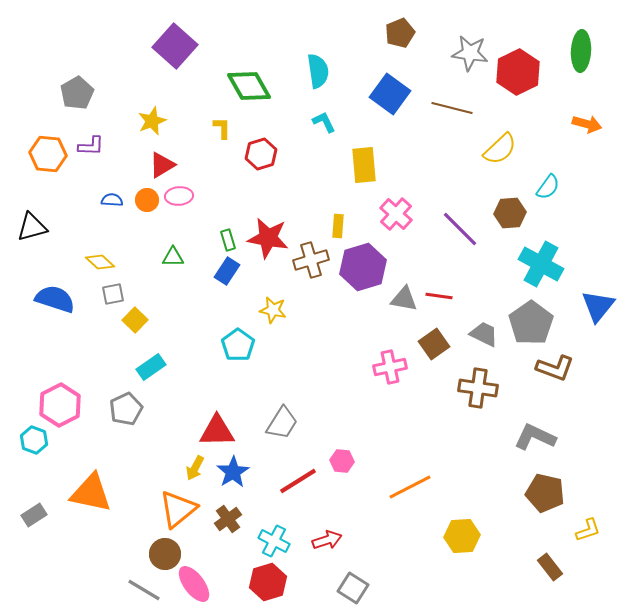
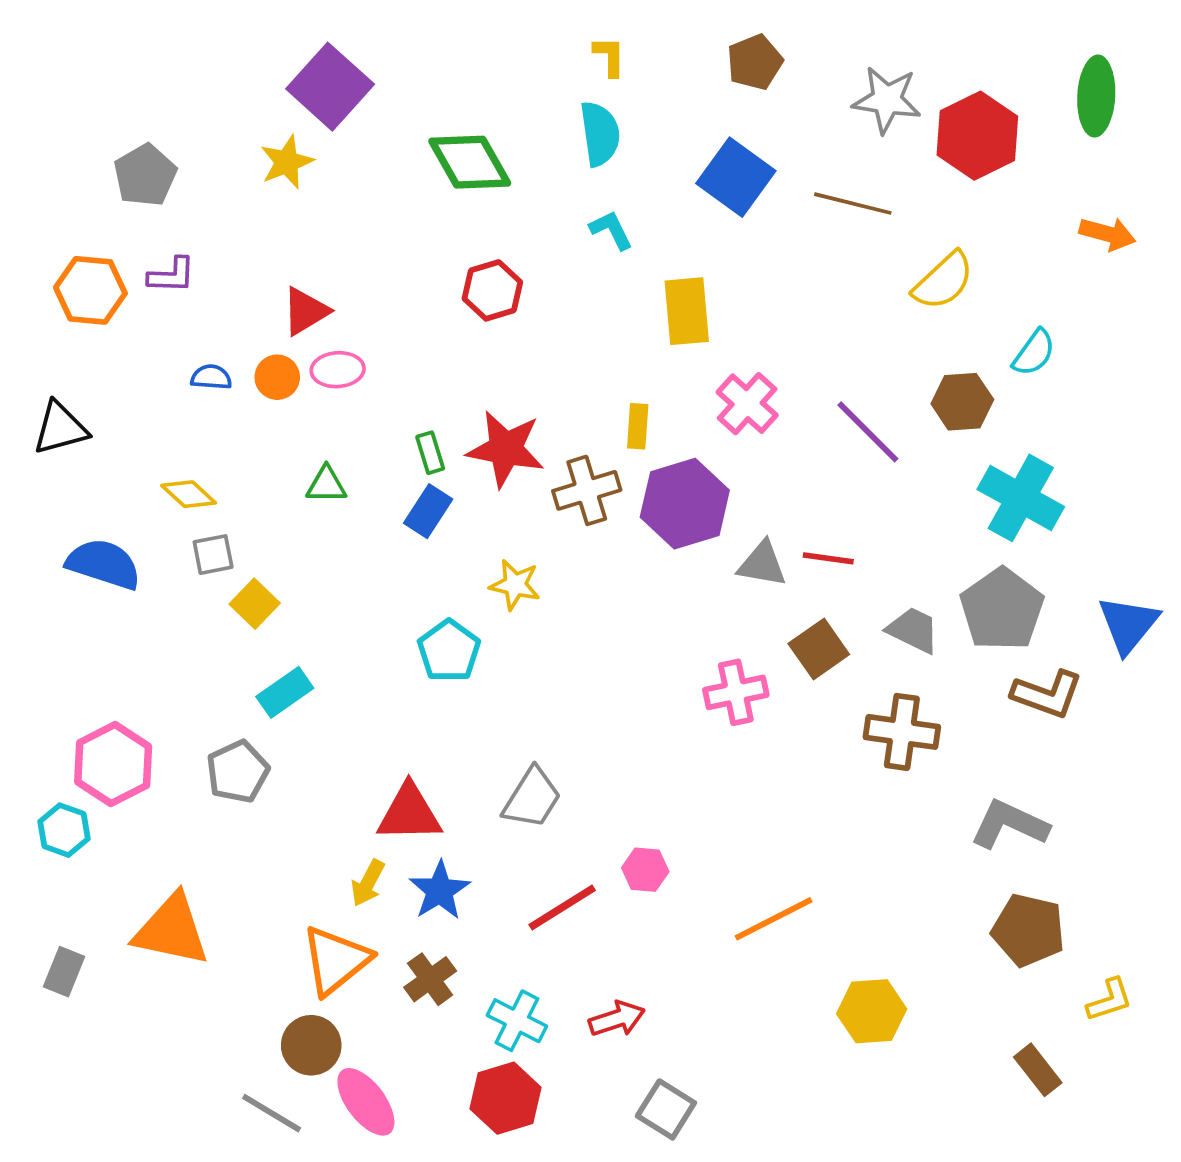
yellow star: (152, 121) -> (287, 162), moved
yellow L-shape: (222, 128) -> (609, 56), moved
blue triangle: (598, 306) -> (1128, 624), moved
gray rectangle: (34, 515) -> (64, 972), turned -35

